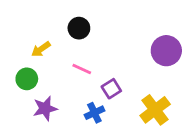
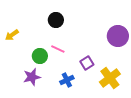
yellow arrow: (41, 49) -> (12, 35), moved
green circle: (27, 79) -> (40, 56), moved
purple square: (111, 89) -> (87, 63), moved

